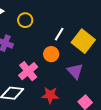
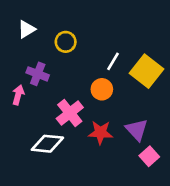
purple triangle: (75, 71) -> (137, 130), moved
red star: (50, 95) -> (100, 133), moved

